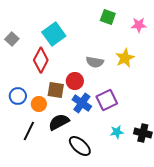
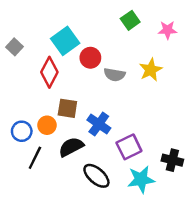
green square: (108, 17) -> (130, 20), turned 35
red circle: (75, 81) -> (90, 58), moved
blue circle: (18, 96) -> (22, 131), moved
purple square: (107, 100) -> (129, 147), moved
cyan star: (117, 132) -> (141, 179), moved, size x1.6

